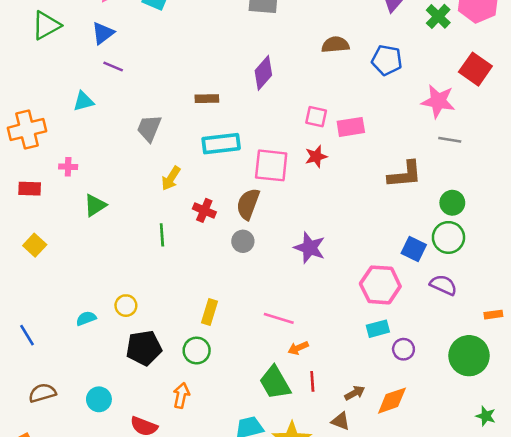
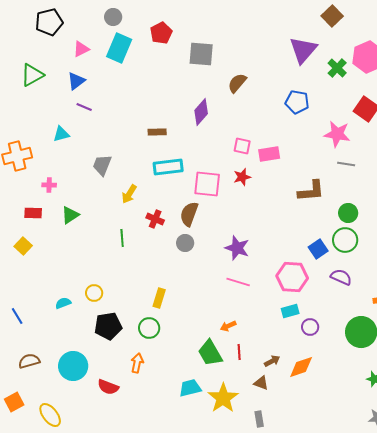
brown semicircle: (335, 45) -> (237, 83), moved, turned -45
gray trapezoid: (149, 128) -> (102, 165), moved
red rectangle: (30, 189) -> (33, 213), moved
blue square: (414, 249) -> (318, 249), turned 30
pink line: (279, 318) -> (238, 282), moved
cyan circle: (99, 399) -> (73, 366), size x1.5

